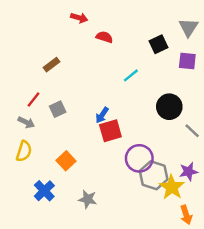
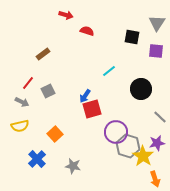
black square: (158, 44) -> (132, 37), turned 35
cyan line: (131, 75) -> (109, 71), moved
gray line: (192, 131) -> (160, 117), moved
yellow semicircle: (24, 151) -> (20, 126), turned 60

